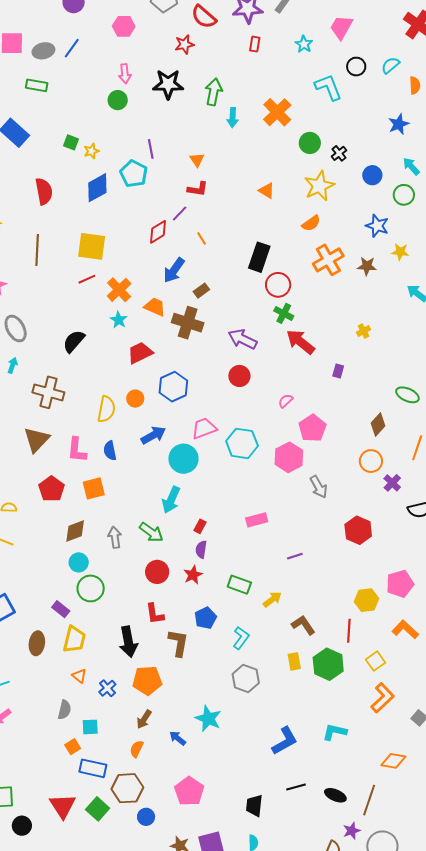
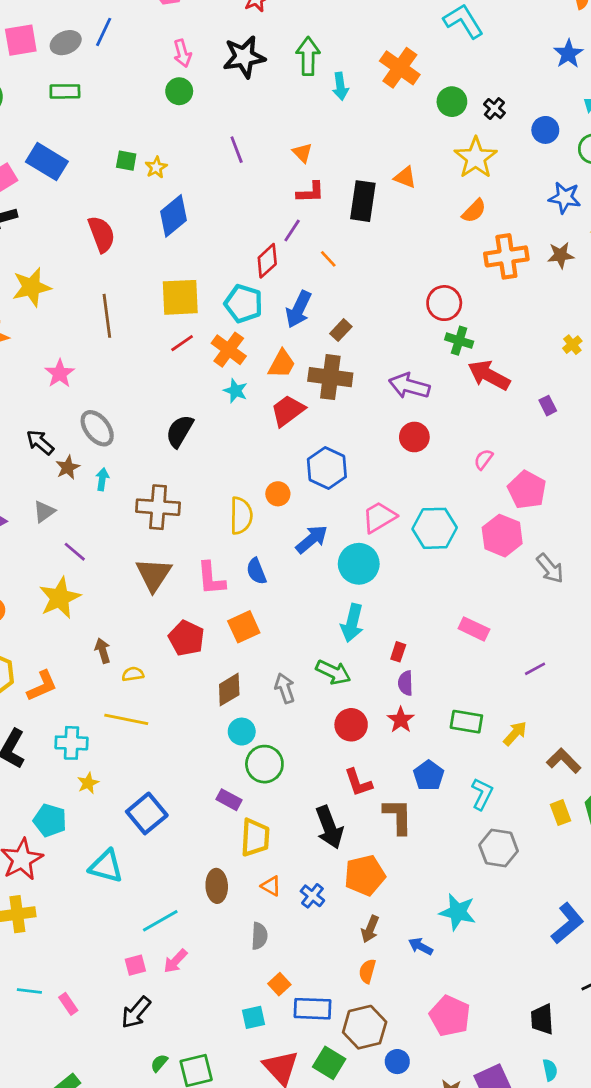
cyan pentagon: (134, 174) -> (244, 304), moved
black rectangle: (259, 257) -> (363, 201), moved
orange cross: (328, 260) -> (506, 256), turned 32
orange trapezoid: (155, 307) -> (282, 364), turned 105
red trapezoid: (140, 353) -> (288, 411), moved
purple rectangle: (338, 371) -> (548, 406), turned -32
pink rectangle: (257, 520) -> (474, 629), turned 50
brown ellipse: (37, 643) -> (217, 886), moved
cyan square: (90, 727) -> (254, 1017), moved

